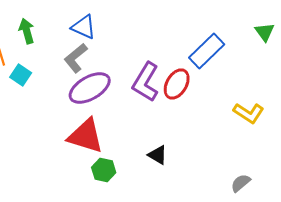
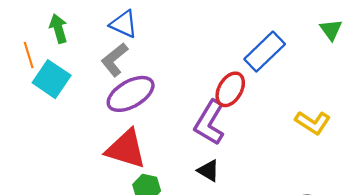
cyan square: (21, 75) -> (52, 79), size x1.5
purple L-shape: (146, 82) -> (210, 123), moved

